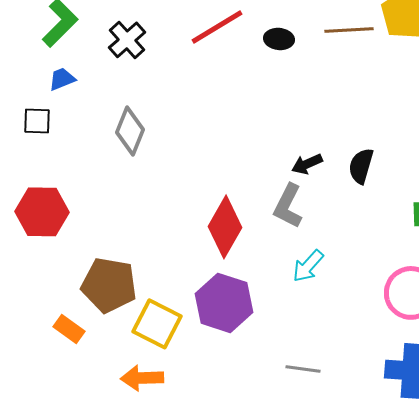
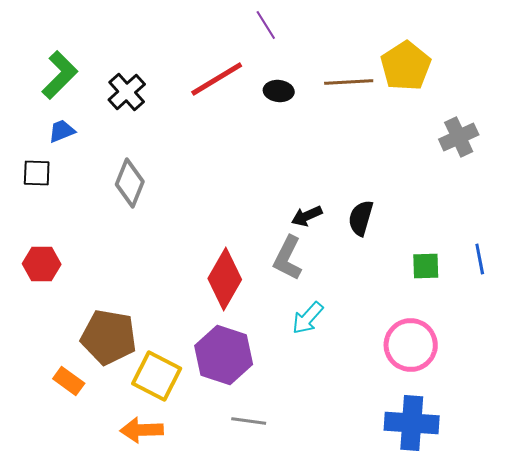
red hexagon: (42, 212) -> (42, 264), size x0.7
gray line: (303, 369) -> (249, 421), moved

